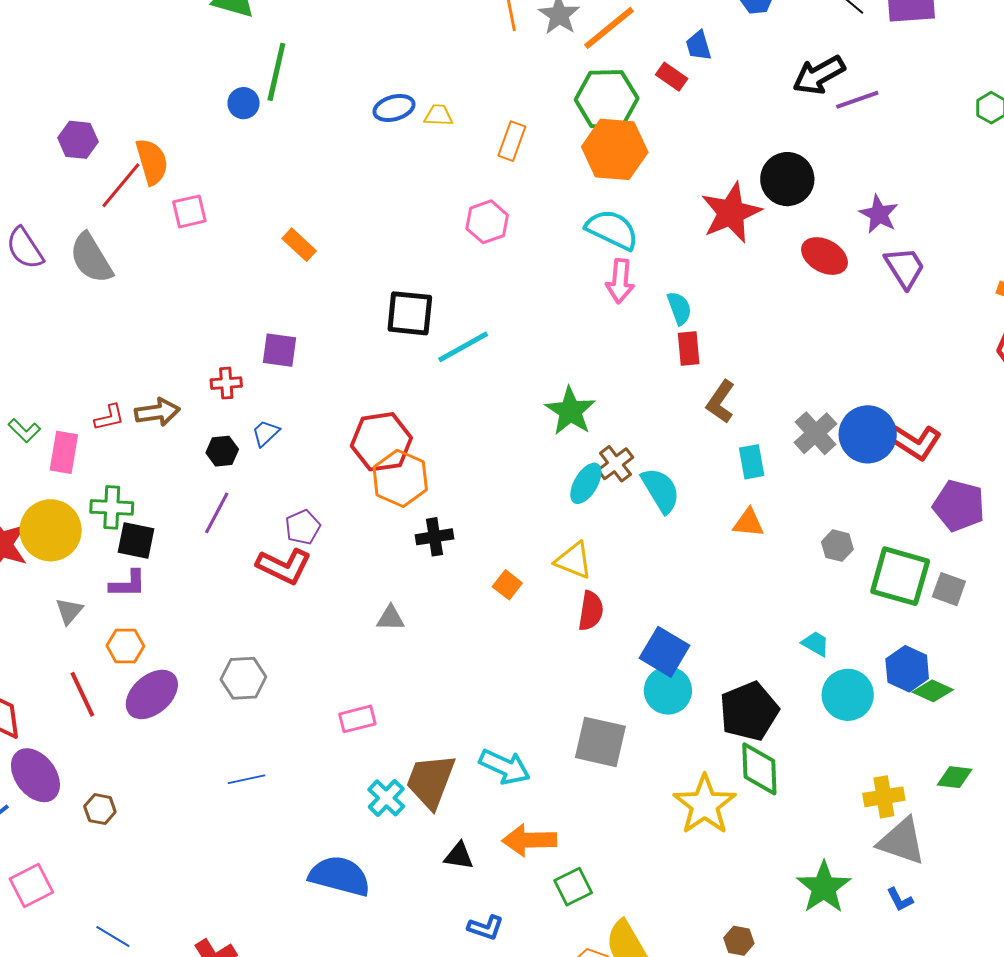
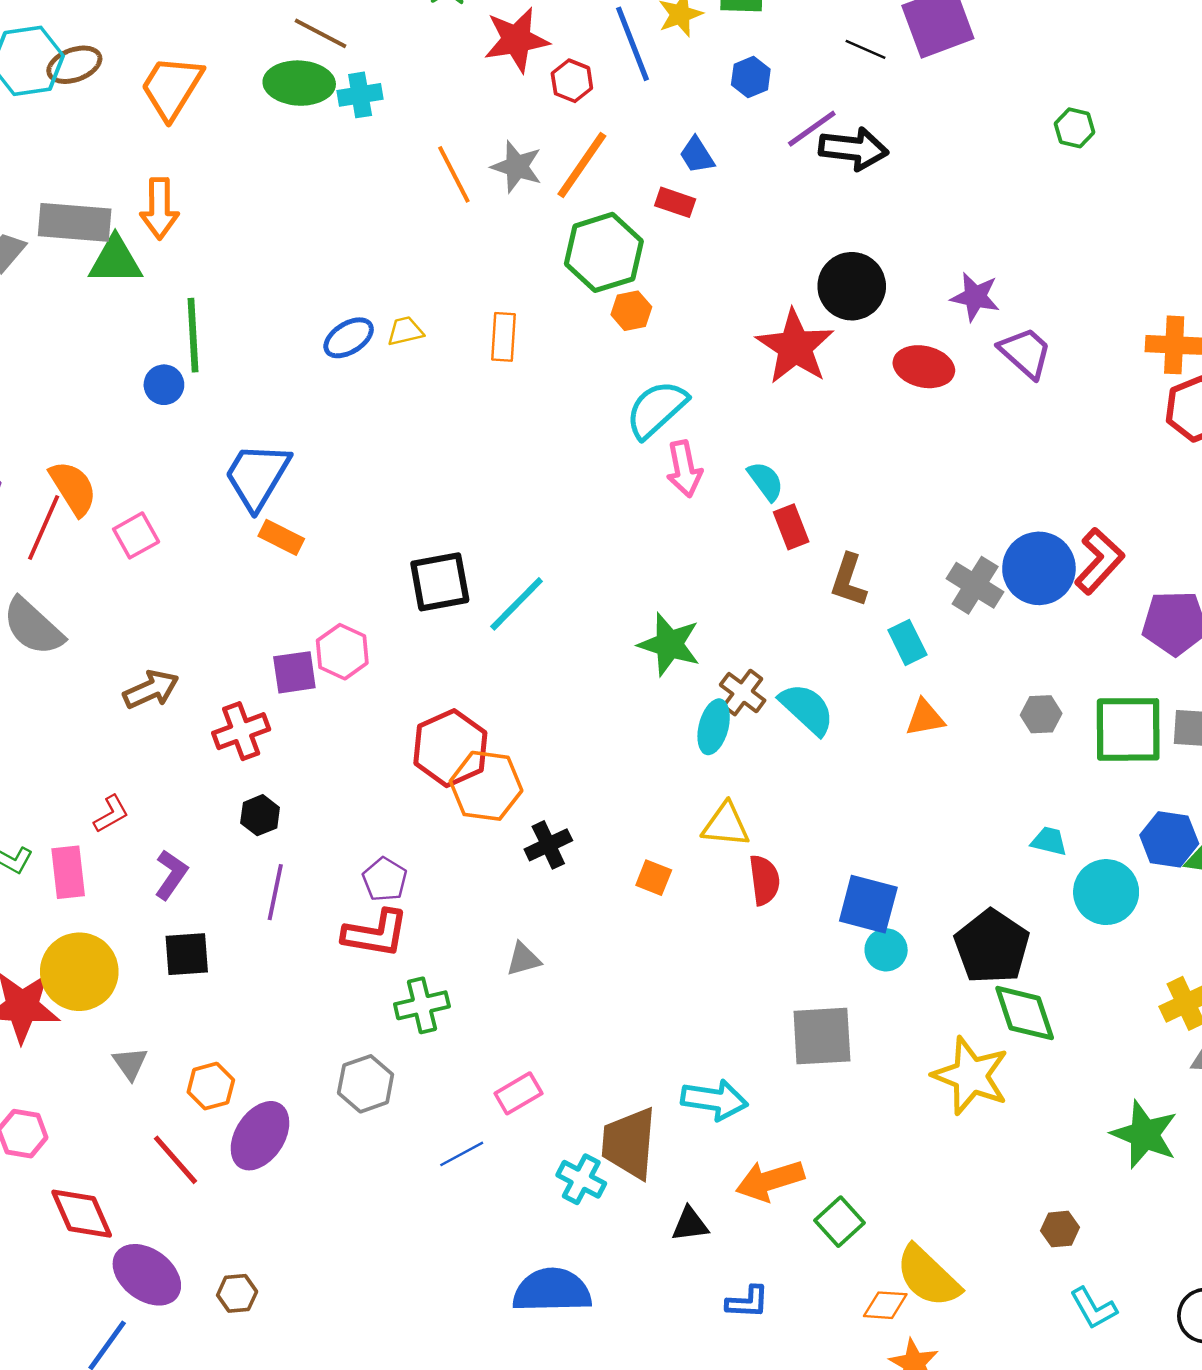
black arrow: (819, 75) -> (854, 149), turned -128
purple line: (857, 100) -> (812, 129), moved
orange hexagon: (615, 149) -> (631, 311), size x0.5
pink hexagon: (487, 222) -> (342, 652), moved
cyan semicircle: (612, 230) -> (656, 409), turned -52
red cross: (226, 383) -> (241, 731), size x1.4
brown arrow: (157, 412) -> (151, 689), moved
blue trapezoid: (266, 433) -> (257, 476), moved, size x2.0
red L-shape: (915, 442) -> (1099, 561), turned -64
green cross: (112, 507) -> (422, 1005), moved
purple L-shape: (128, 584) -> (171, 875), moved, turned -39
cyan circle: (668, 691) -> (886, 950), size x0.7
blue line: (246, 779) -> (462, 1154), moved

